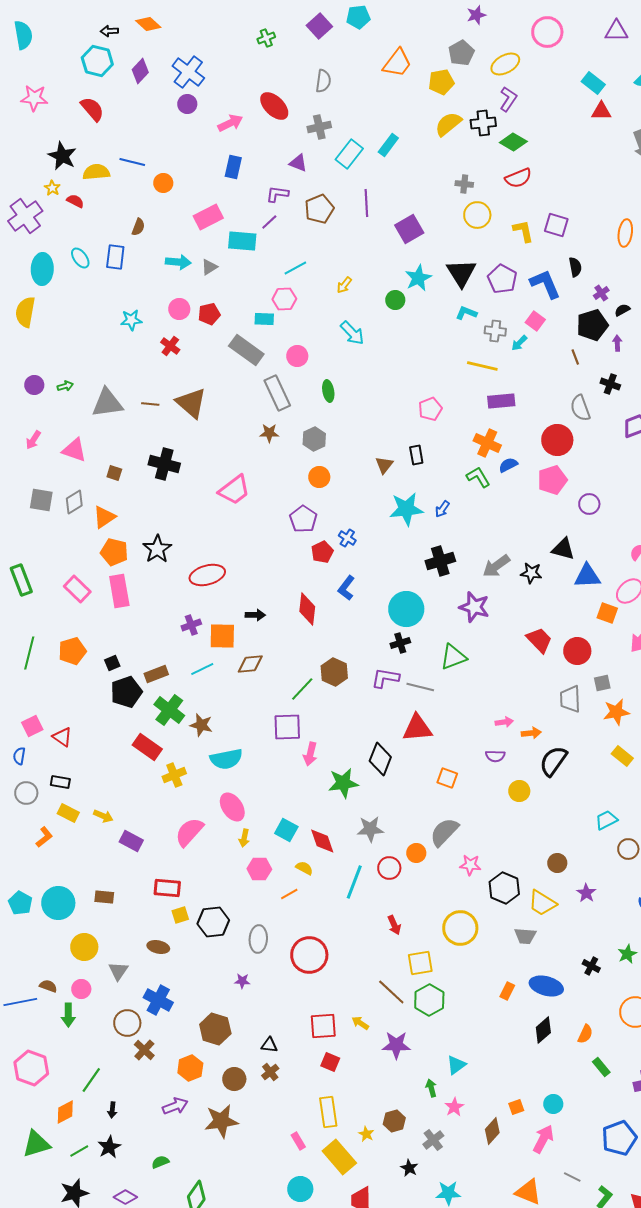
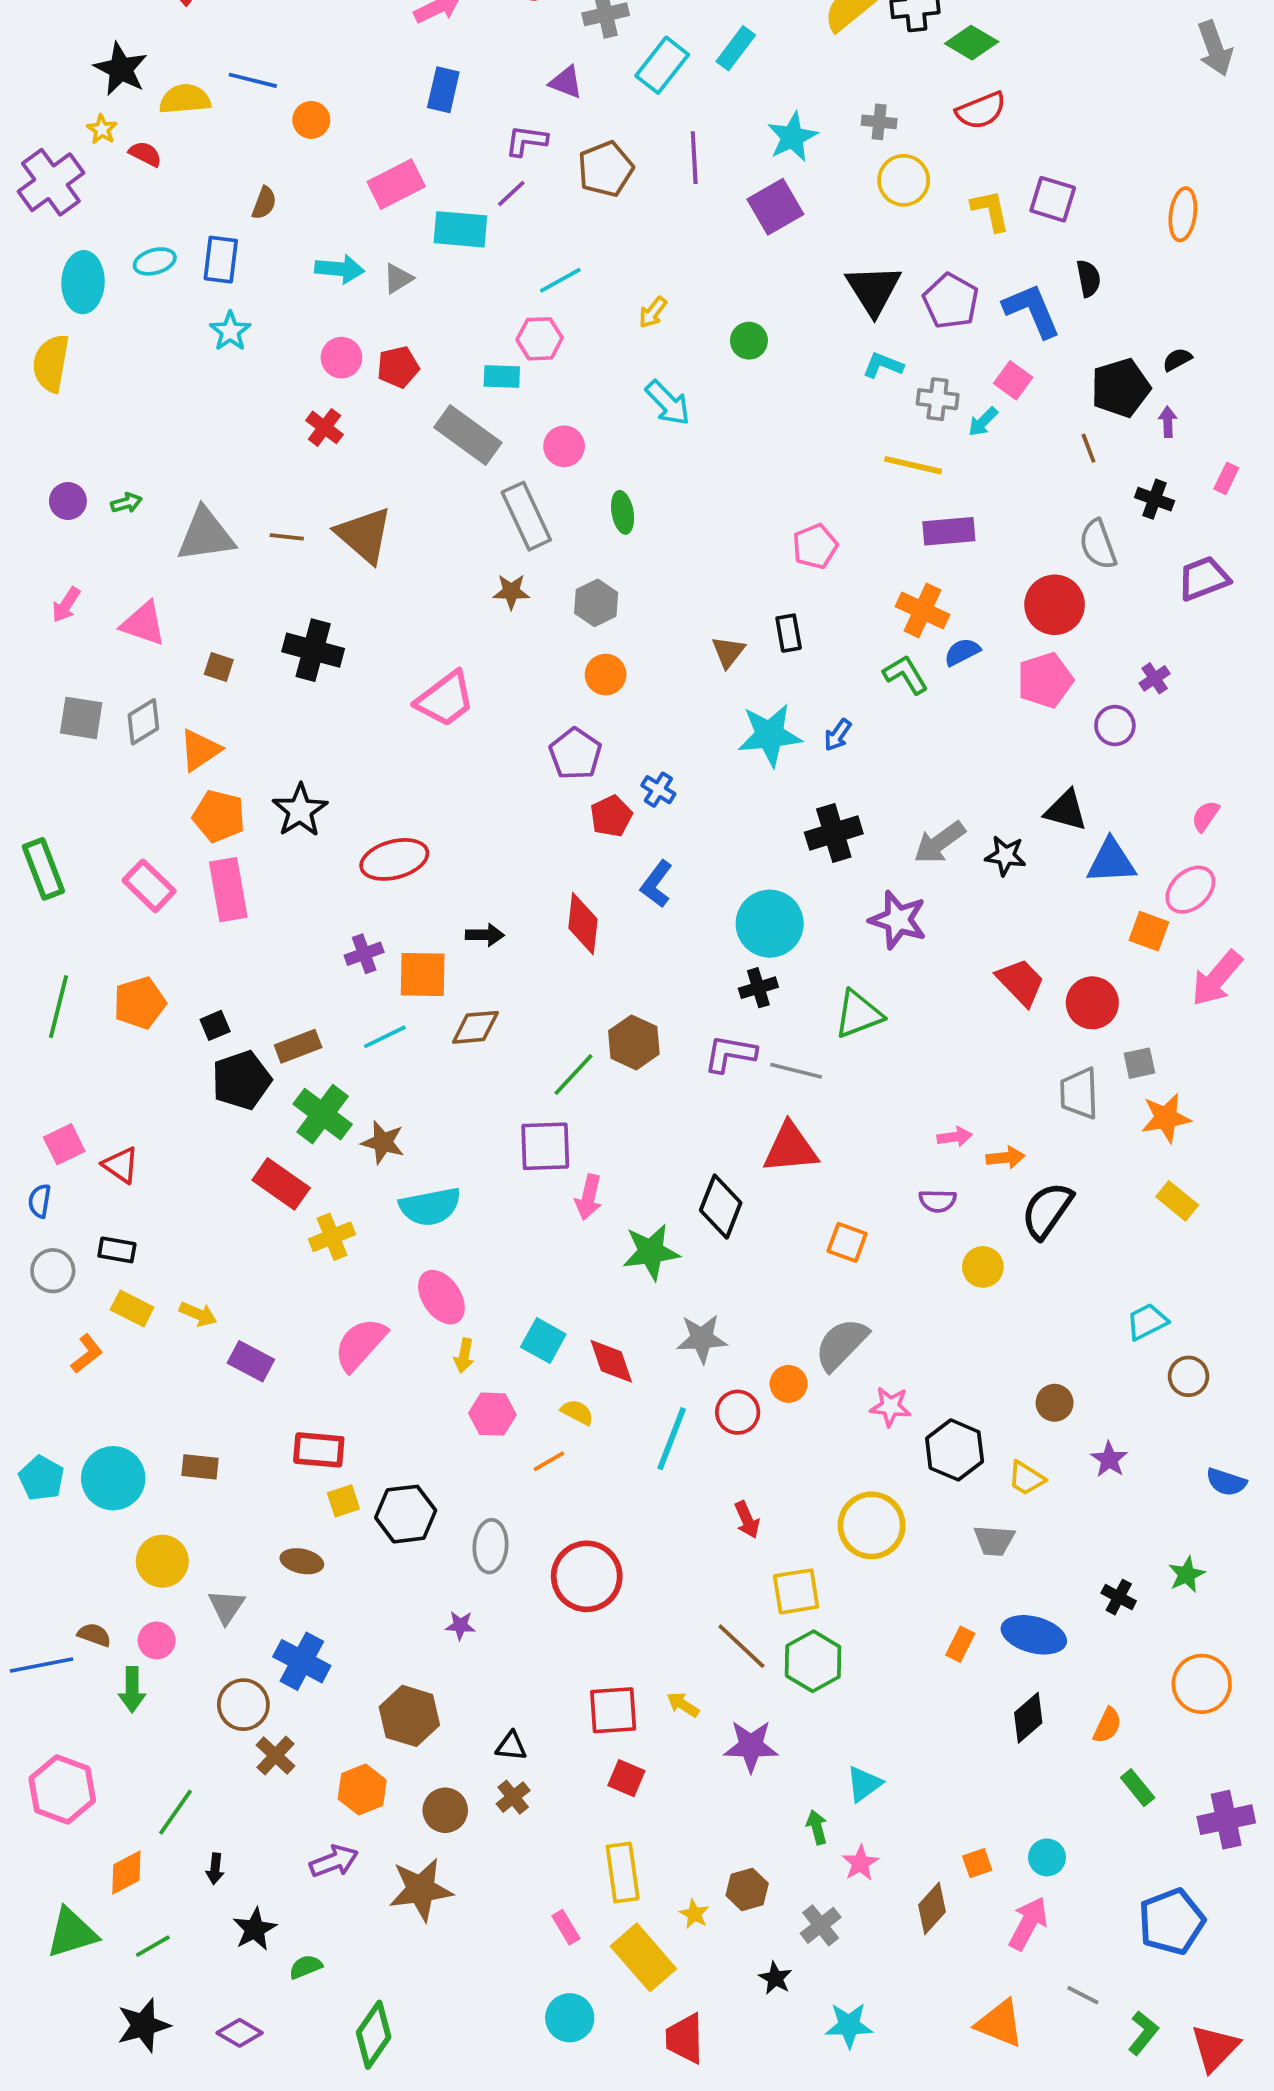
cyan ellipse: (80, 258) -> (155, 261), turned -70
cyan star: (418, 278) -> (792, 137), moved
purple cross: (601, 293) -> (1155, 678), moved
cyan star: (131, 320) -> (230, 331), moved, turned -30
yellow trapezoid: (542, 903) -> (1026, 1478), size x0.7
black star: (109, 1147) -> (255, 1929), moved

